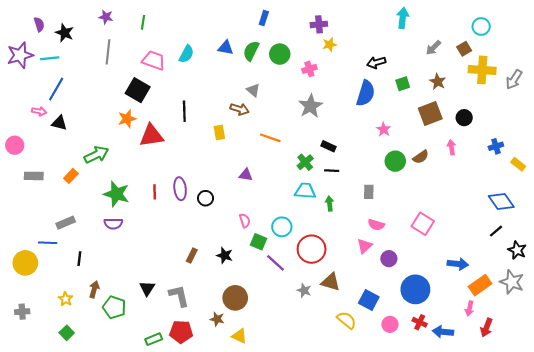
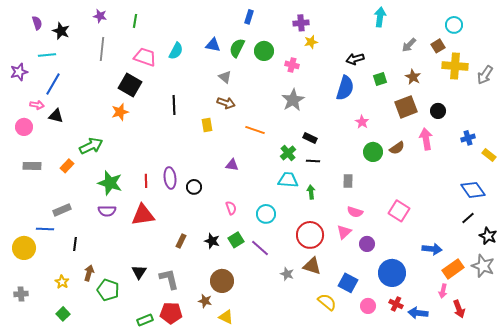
purple star: (20, 55) -> (19, 72), moved, size x0.7
pink cross: (309, 69) -> (292, 65), turned 32
gray triangle: (253, 90) -> (225, 77), moved
red triangle: (151, 136) -> (143, 215), moved
pink circle: (15, 145) -> (24, 127), moved
pink arrow: (451, 147) -> (426, 139), size x1.5
green square: (259, 242) -> (236, 240), moved, turned 35
red circle: (312, 249) -> (310, 235), moved
red arrow: (486, 328) -> (459, 309), turned -42

